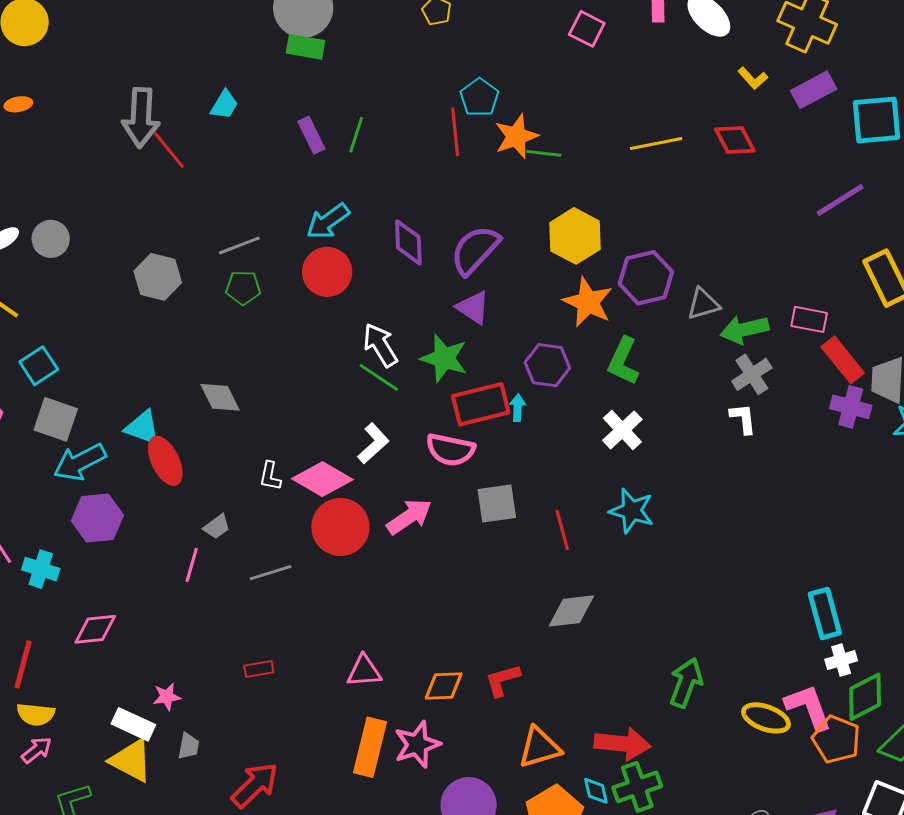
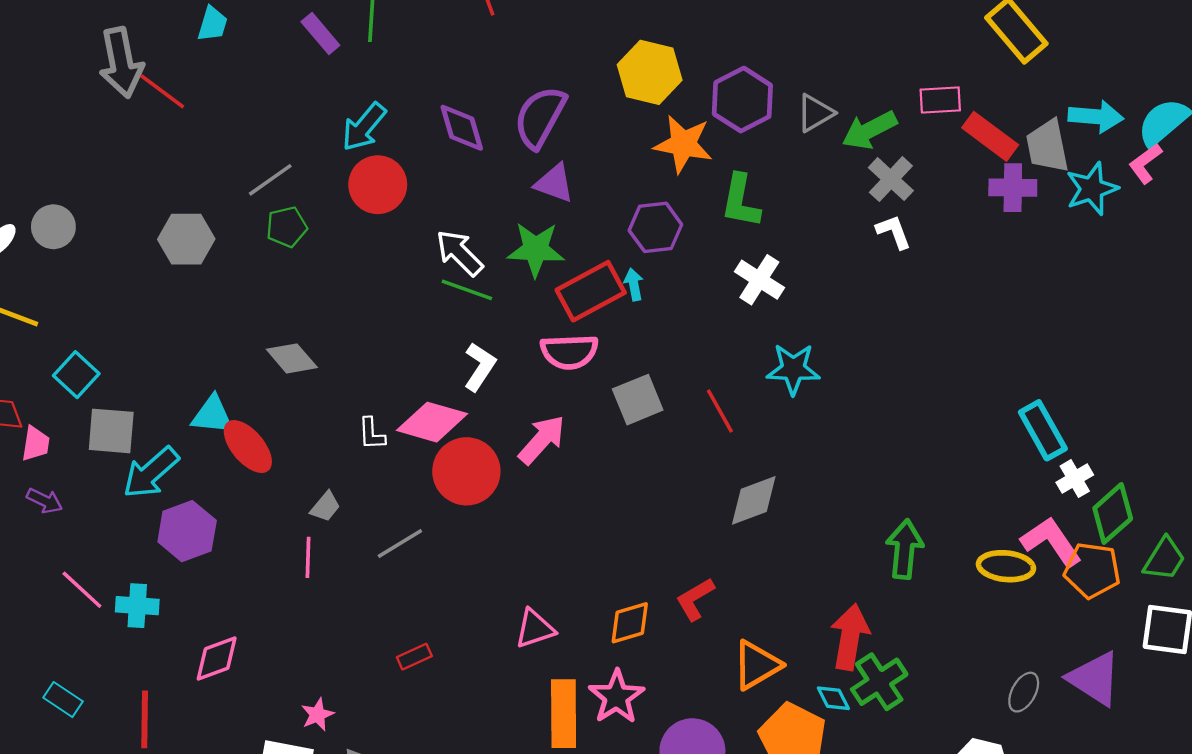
red arrow: (622, 744) -> (850, 637), turned -72

